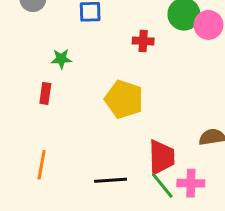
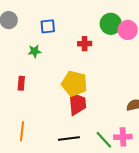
green star: (61, 59) -> (35, 51), moved
red trapezoid: (161, 157) -> (77, 104), moved

